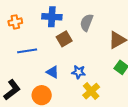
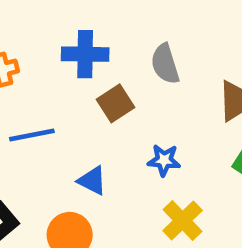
gray semicircle: (87, 23) -> (165, 64), turned -36
blue star: (79, 72) -> (164, 160), moved

